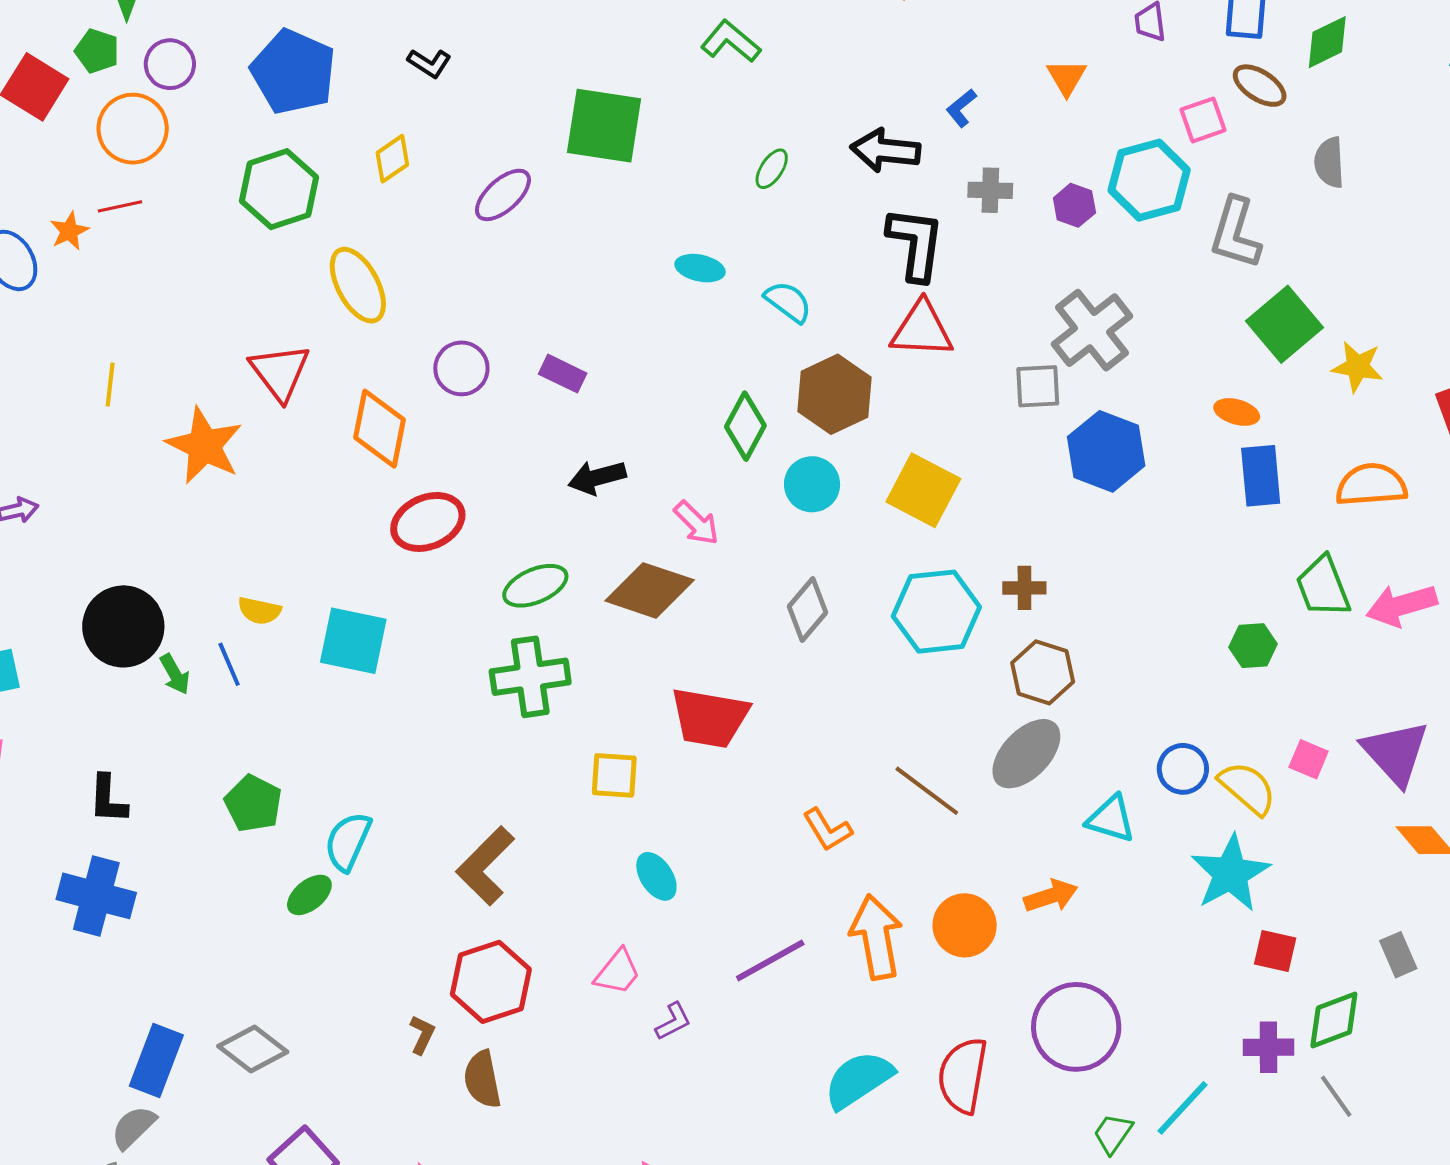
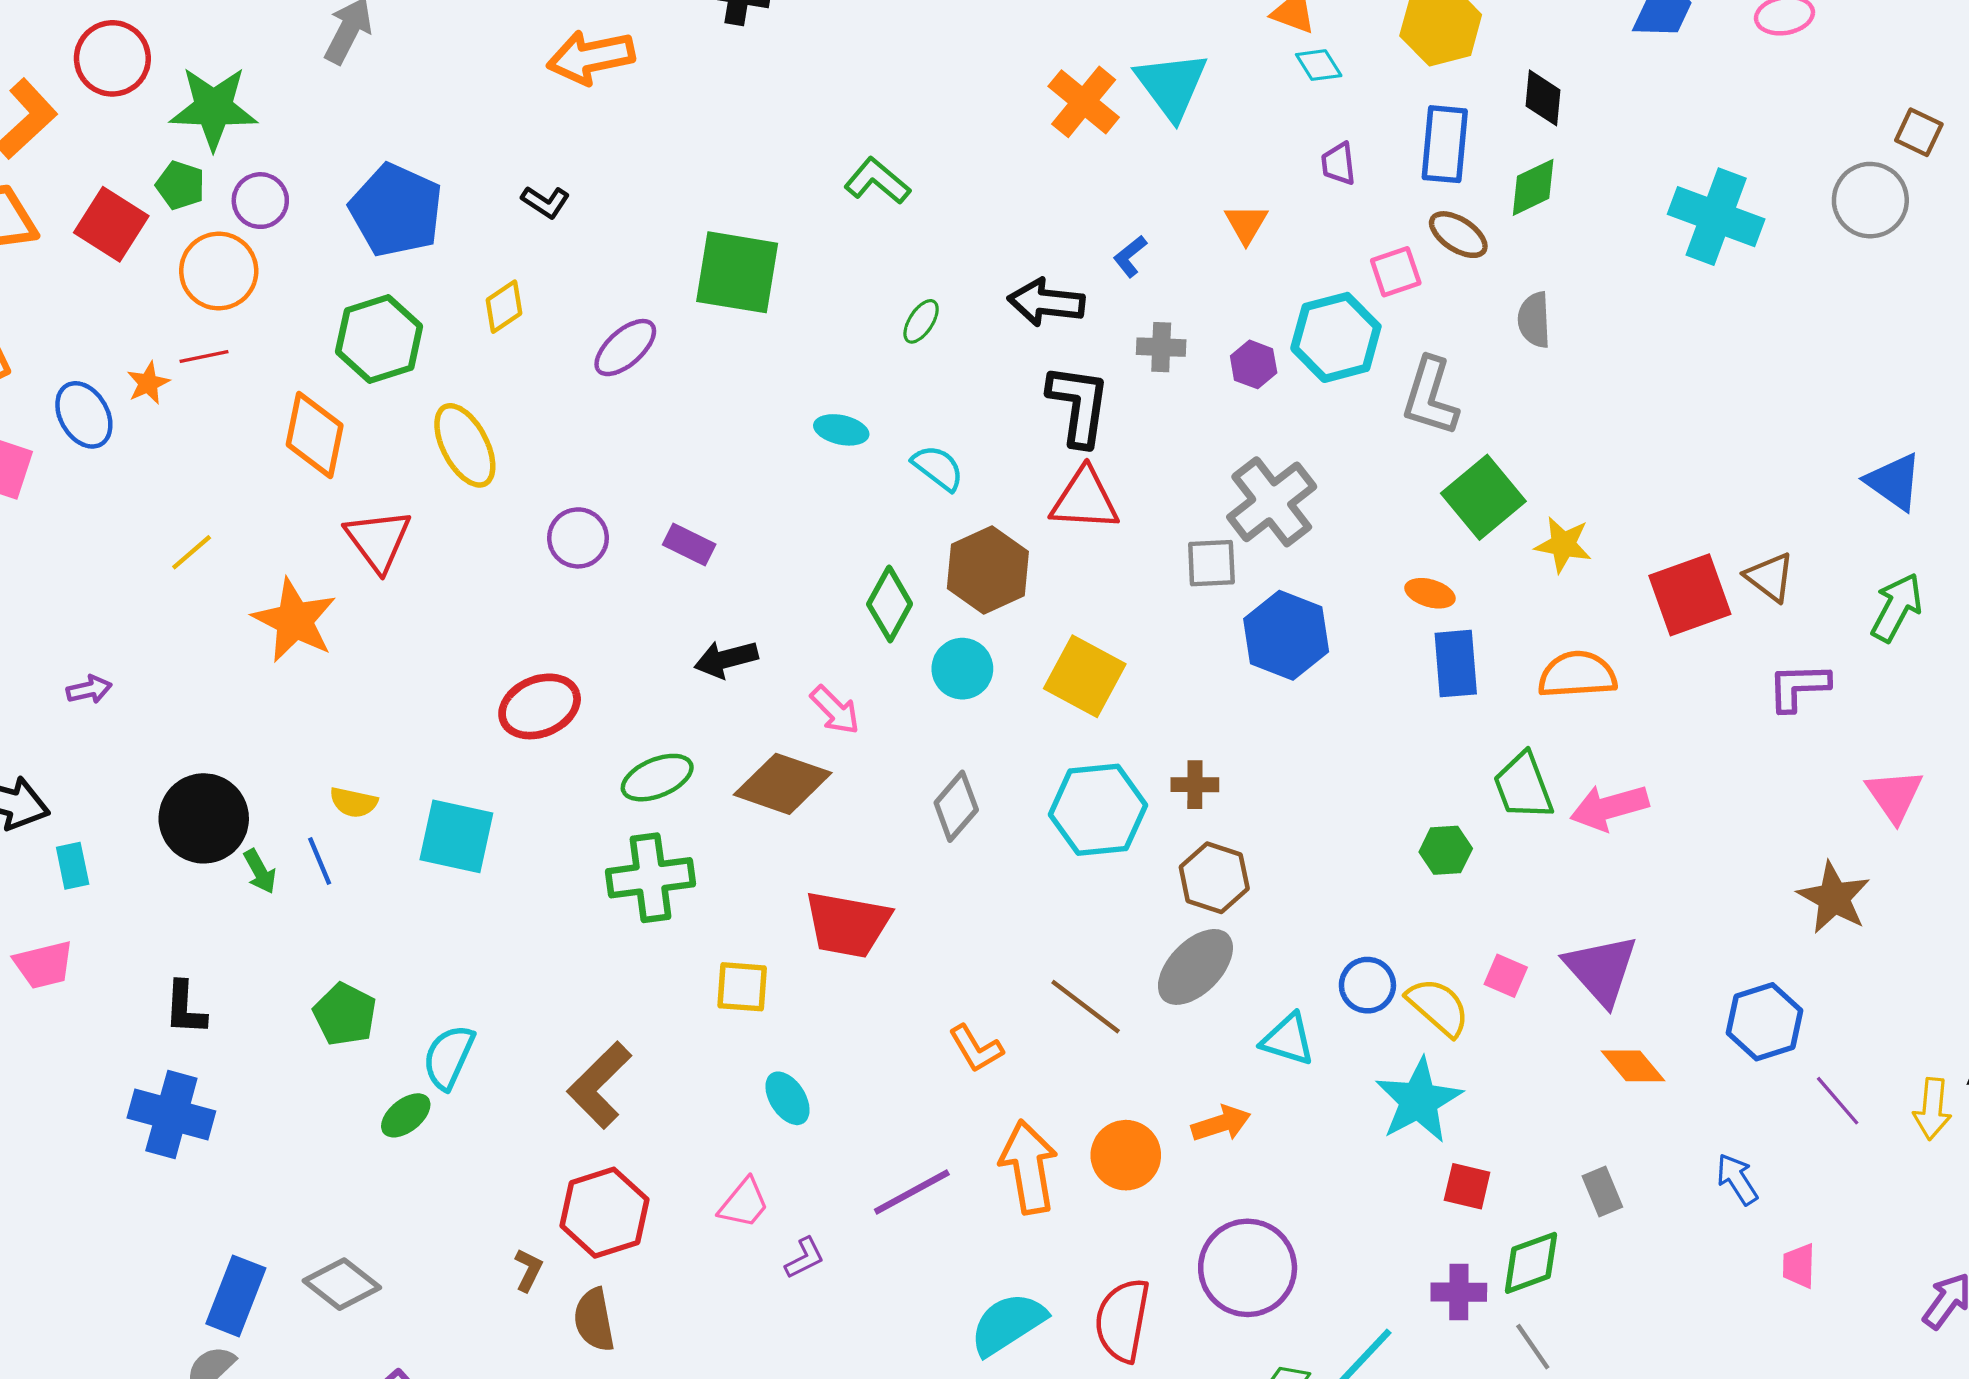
yellow line: (110, 384) -> (192, 552), turned 42
orange diamond: (379, 429) -> (315, 435), moved

